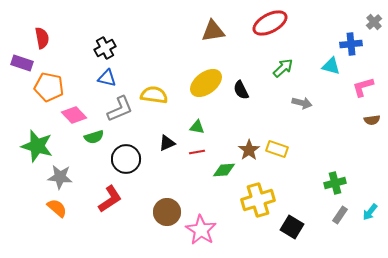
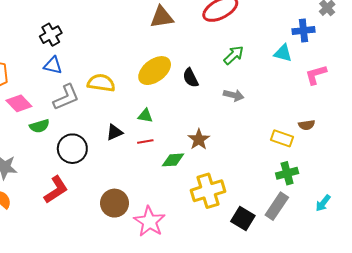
gray arrow: (302, 103) -> (234, 95), moved
brown semicircle: (372, 120) -> (307, 125), moved
yellow rectangle: (277, 149) -> (282, 138), moved
gray rectangle: (340, 215) -> (277, 206), moved, size x1.5

